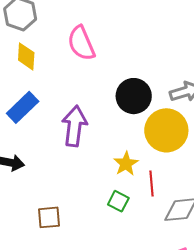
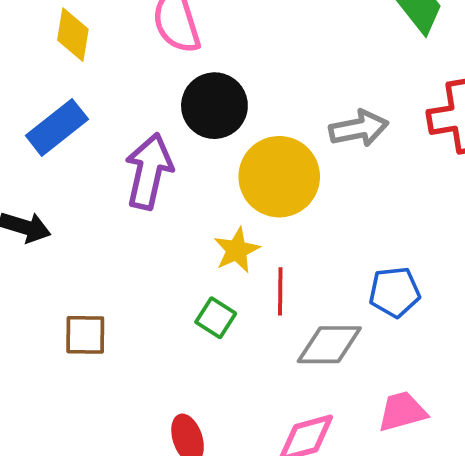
black circle: (134, 96) -> (214, 106), moved
yellow circle: (166, 130) -> (279, 177), moved

